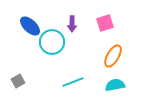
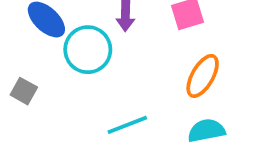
gray square: (18, 81) -> (24, 91), moved, turned -32

